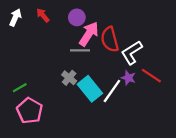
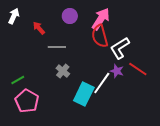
red arrow: (43, 15) -> (39, 28), moved
pink arrow: (89, 34) -> (101, 19), moved
gray line: (80, 50) -> (57, 47), moved
cyan rectangle: (90, 89) -> (84, 94), moved, turned 65

